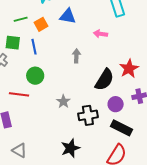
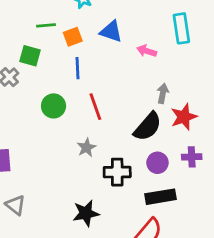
pink arrow: (100, 34) -> (147, 51), moved
blue line: (34, 47) -> (77, 68), moved
gray arrow: (76, 56) -> (163, 93), moved
red line: (19, 94) -> (95, 107), moved, turned 54
black rectangle: (122, 128) -> (161, 197), turned -45

